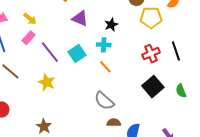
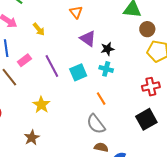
black star: (111, 25) -> (107, 49), moved
pink rectangle: (29, 38) -> (24, 60), moved
orange line: (105, 67) -> (101, 99), moved
yellow star: (47, 82) -> (41, 105), moved

